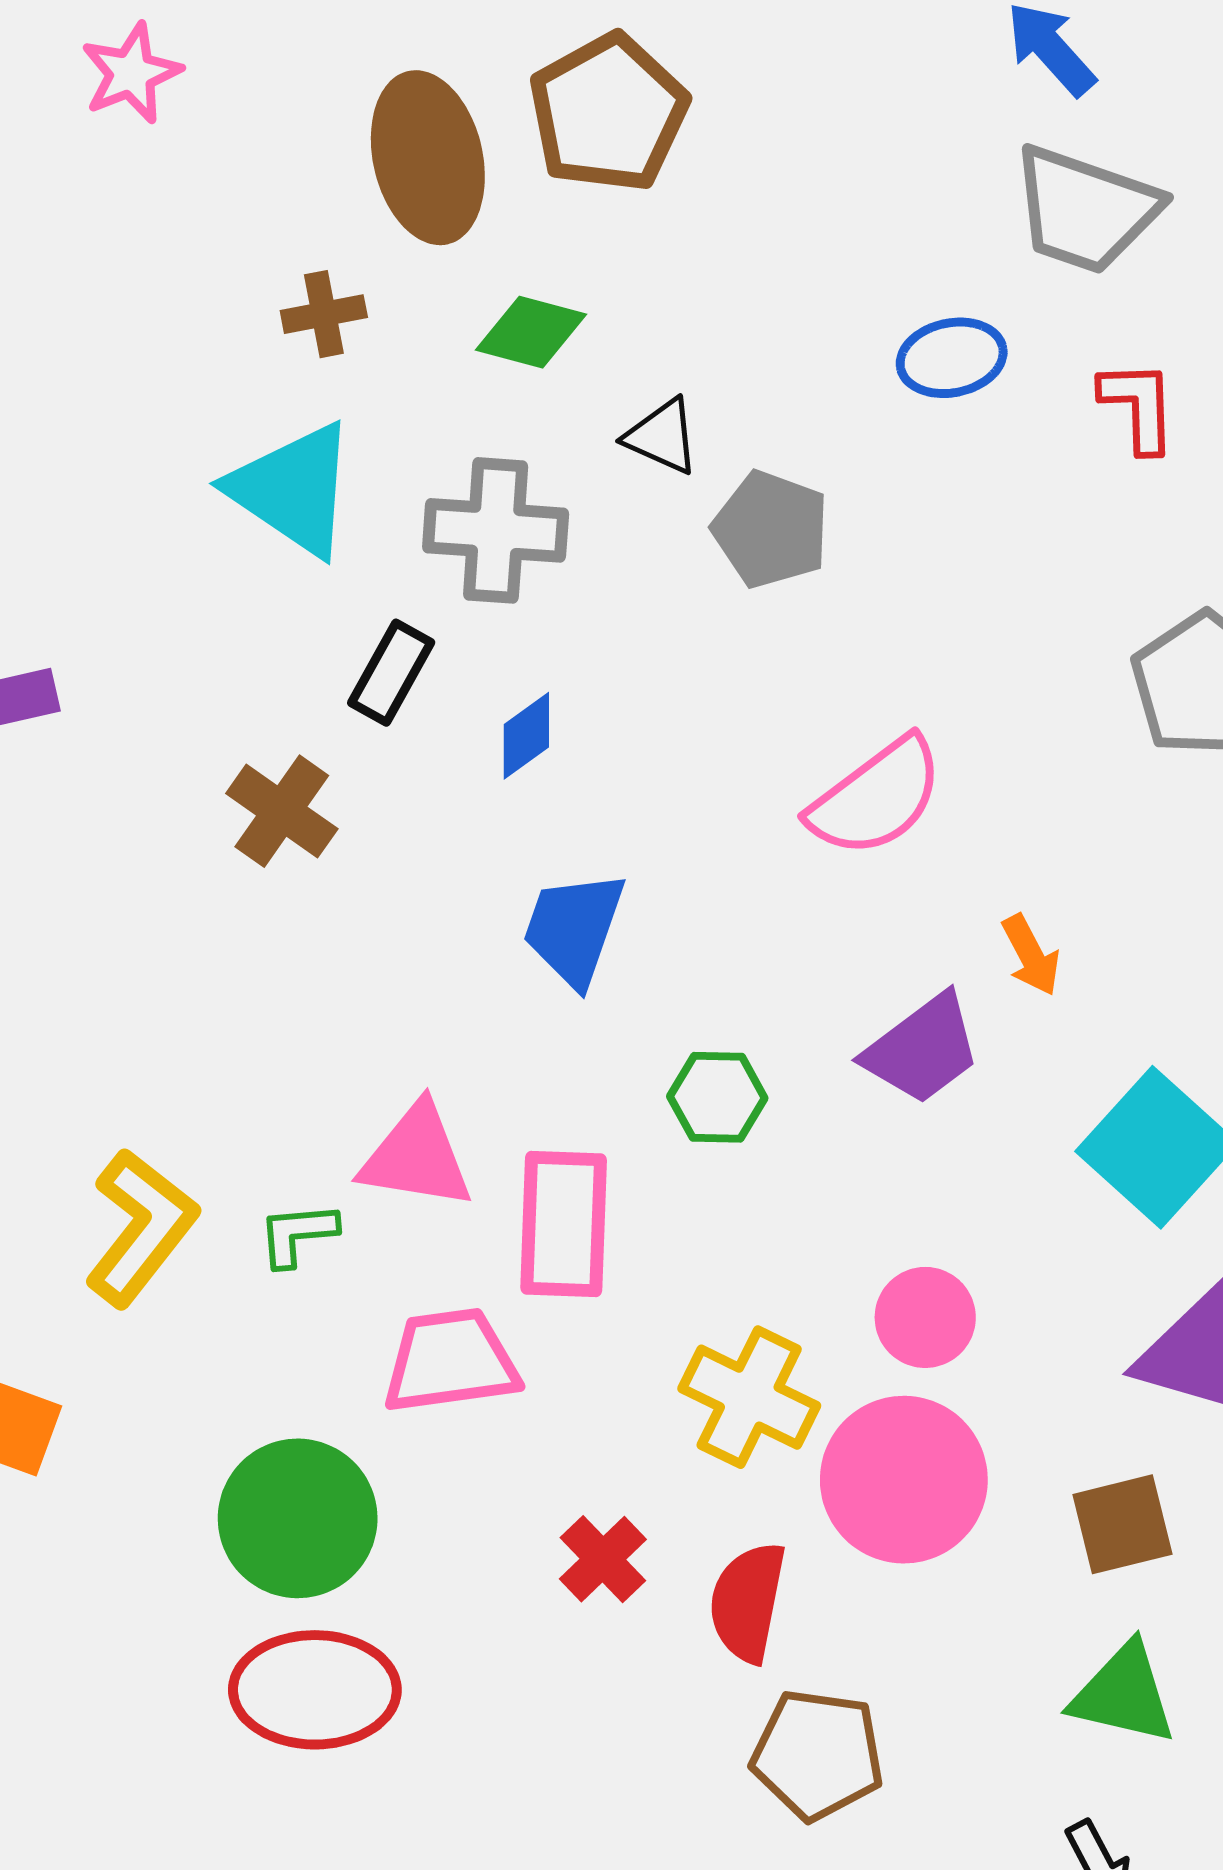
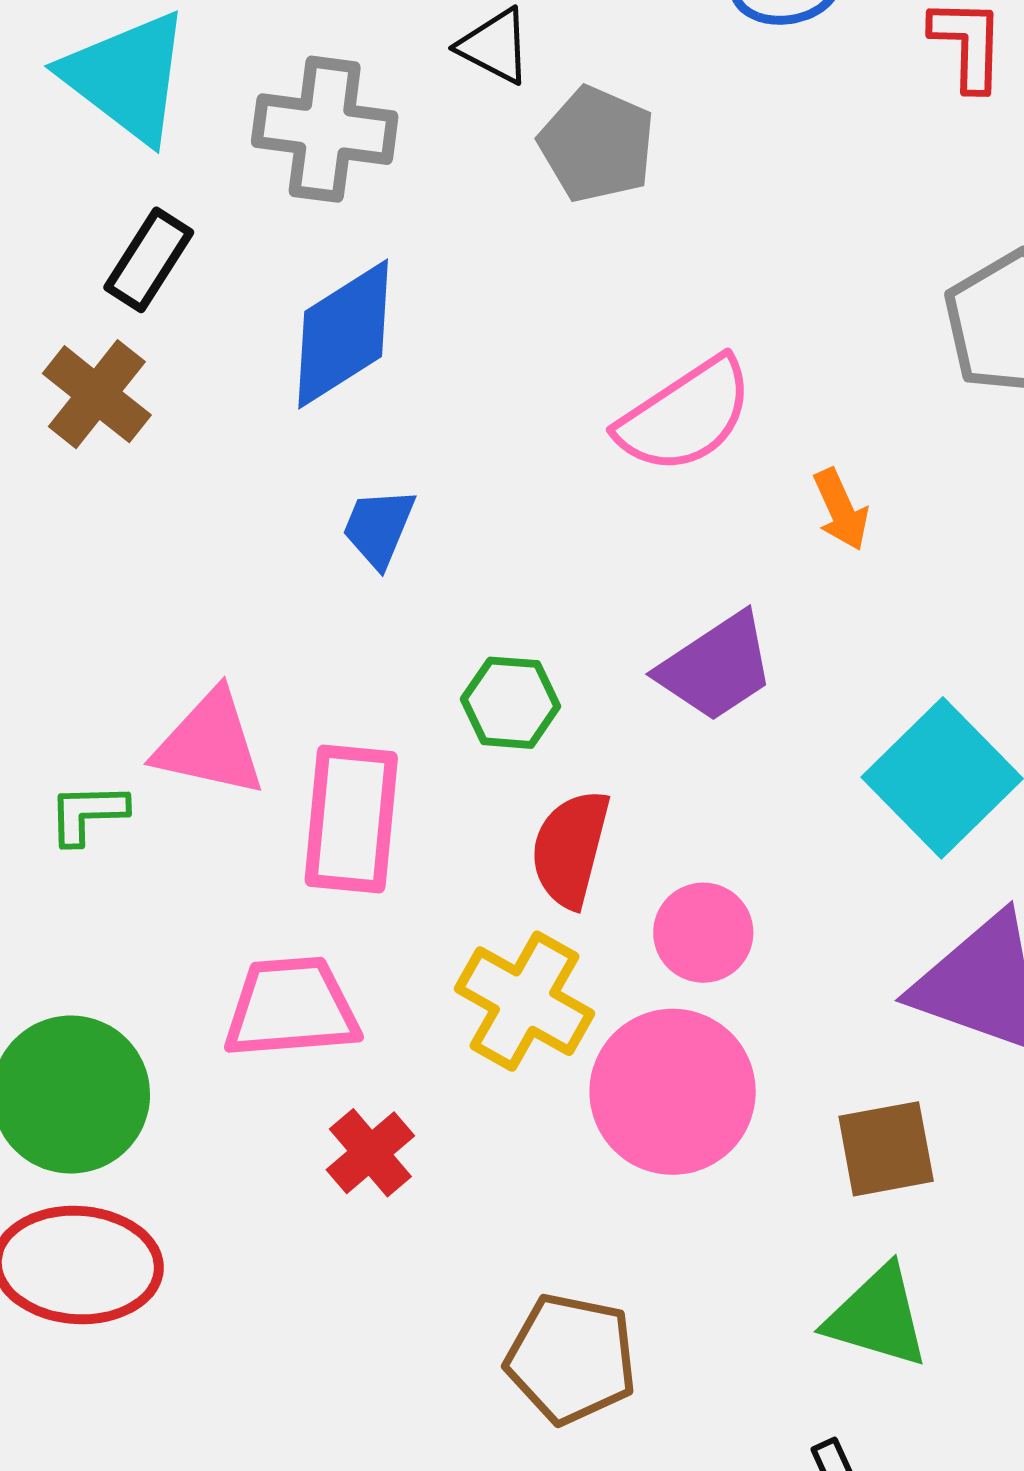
black rectangle: (391, 673) -> (149, 260), moved
blue diamond: (526, 736) -> (343, 334), size x1.8
blue trapezoid: (574, 929) -> (379, 528), size x0.7
orange arrow: (1031, 955) -> (841, 510), moved
pink trapezoid: (450, 1361) -> (291, 1008), moved
red semicircle: (748, 1602) -> (570, 849), moved

